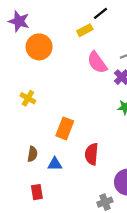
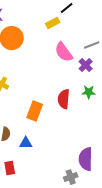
red semicircle: (92, 154) -> (64, 99), moved

